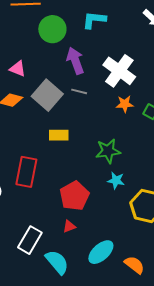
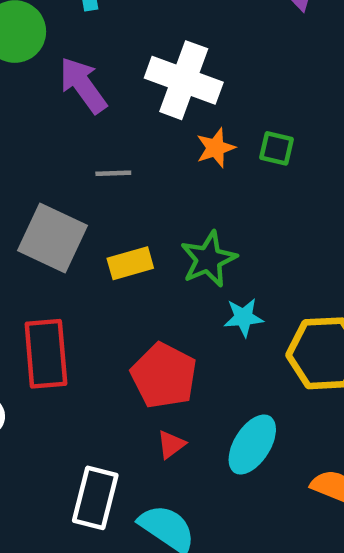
gray line: (79, 91) -> (113, 173), moved
gray square: (47, 95) -> (52, 238), moved
yellow rectangle: (59, 135) -> (130, 263), moved
cyan ellipse: (101, 252) -> (252, 444), moved

